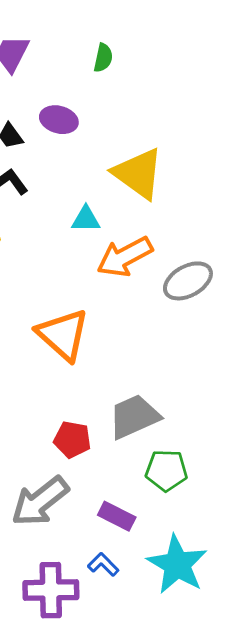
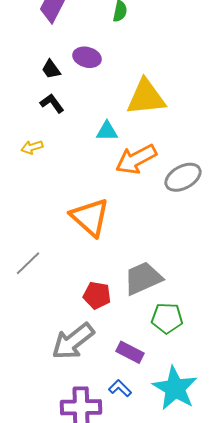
yellow triangle: (138, 173) -> (146, 97), turned -42

